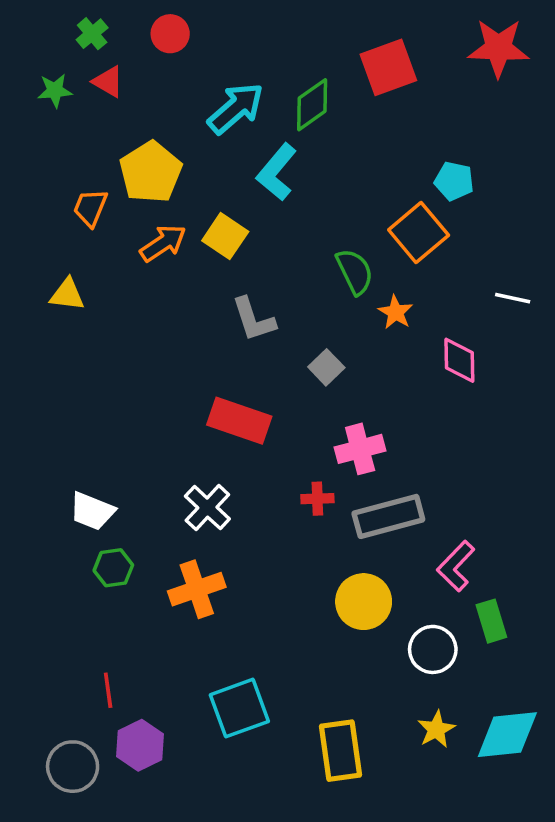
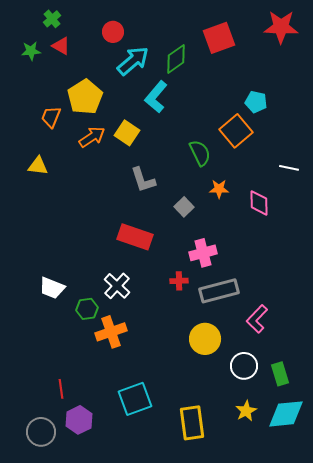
red circle: (170, 34) -> (113, 32), moved
orange star: (396, 312) -> (219, 189), moved, turned -30
green hexagon: (113, 568) -> (87, 309), moved
green rectangle: (491, 621) -> (280, 374), moved

